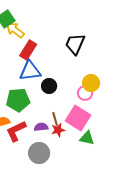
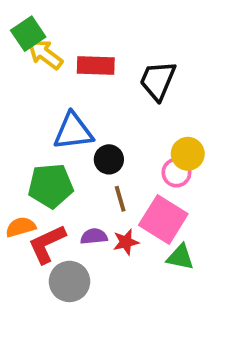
red rectangle: (28, 50) -> (96, 66), moved, turned 60
brown line: (55, 119) -> (120, 199), moved
gray circle: (39, 153) -> (69, 281), moved

